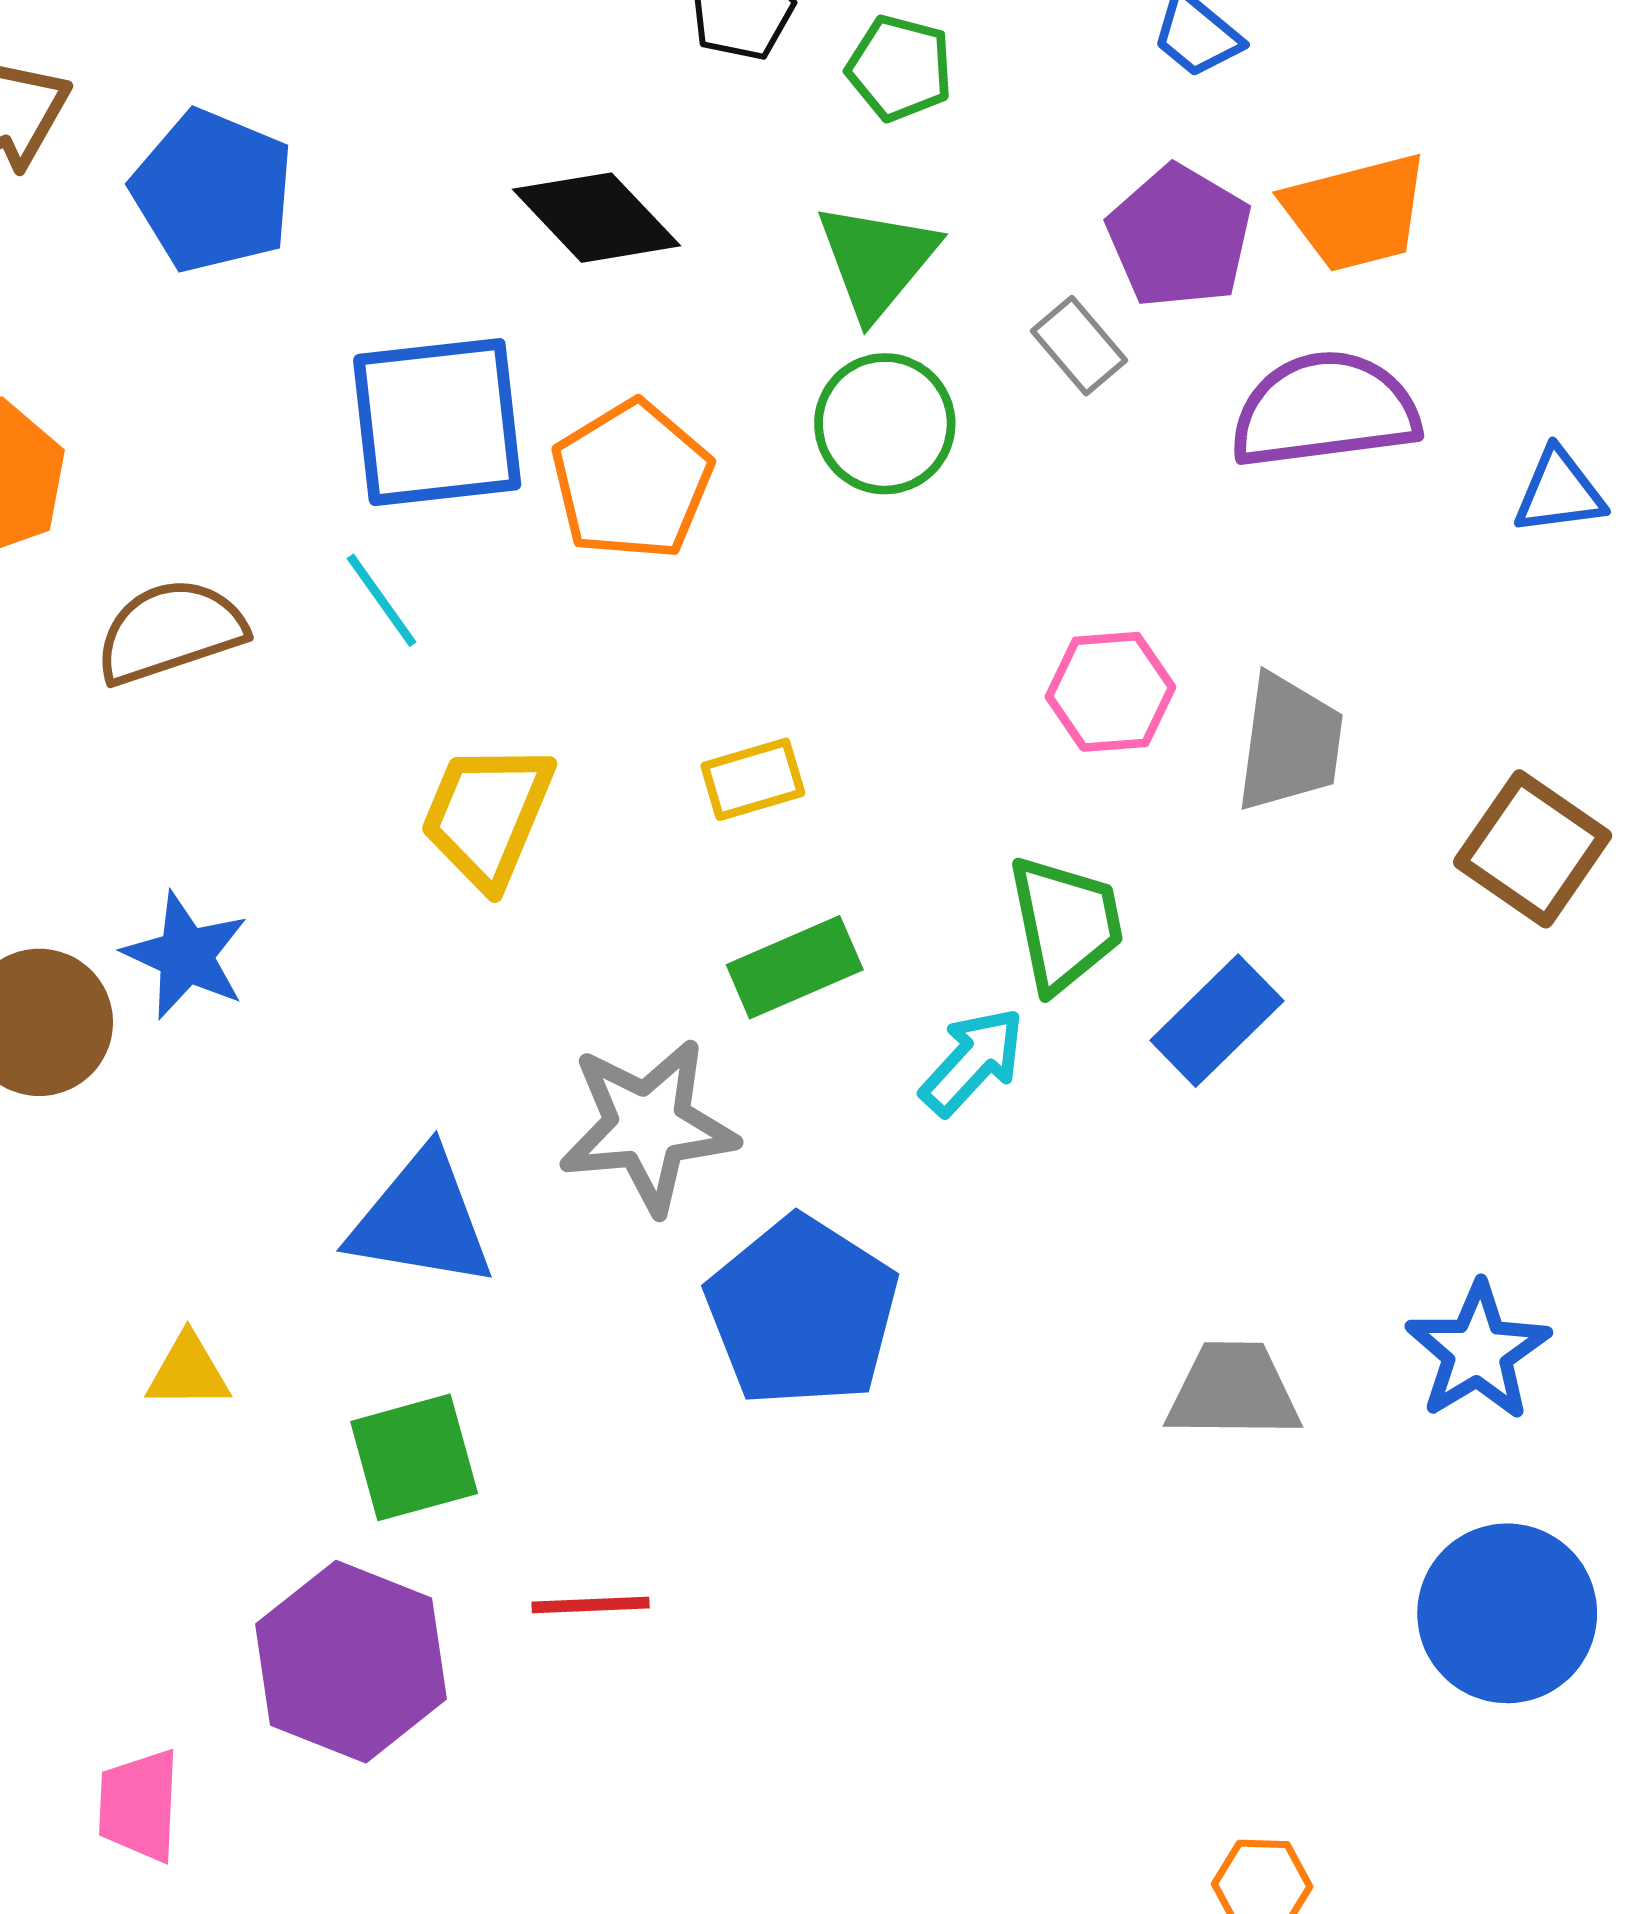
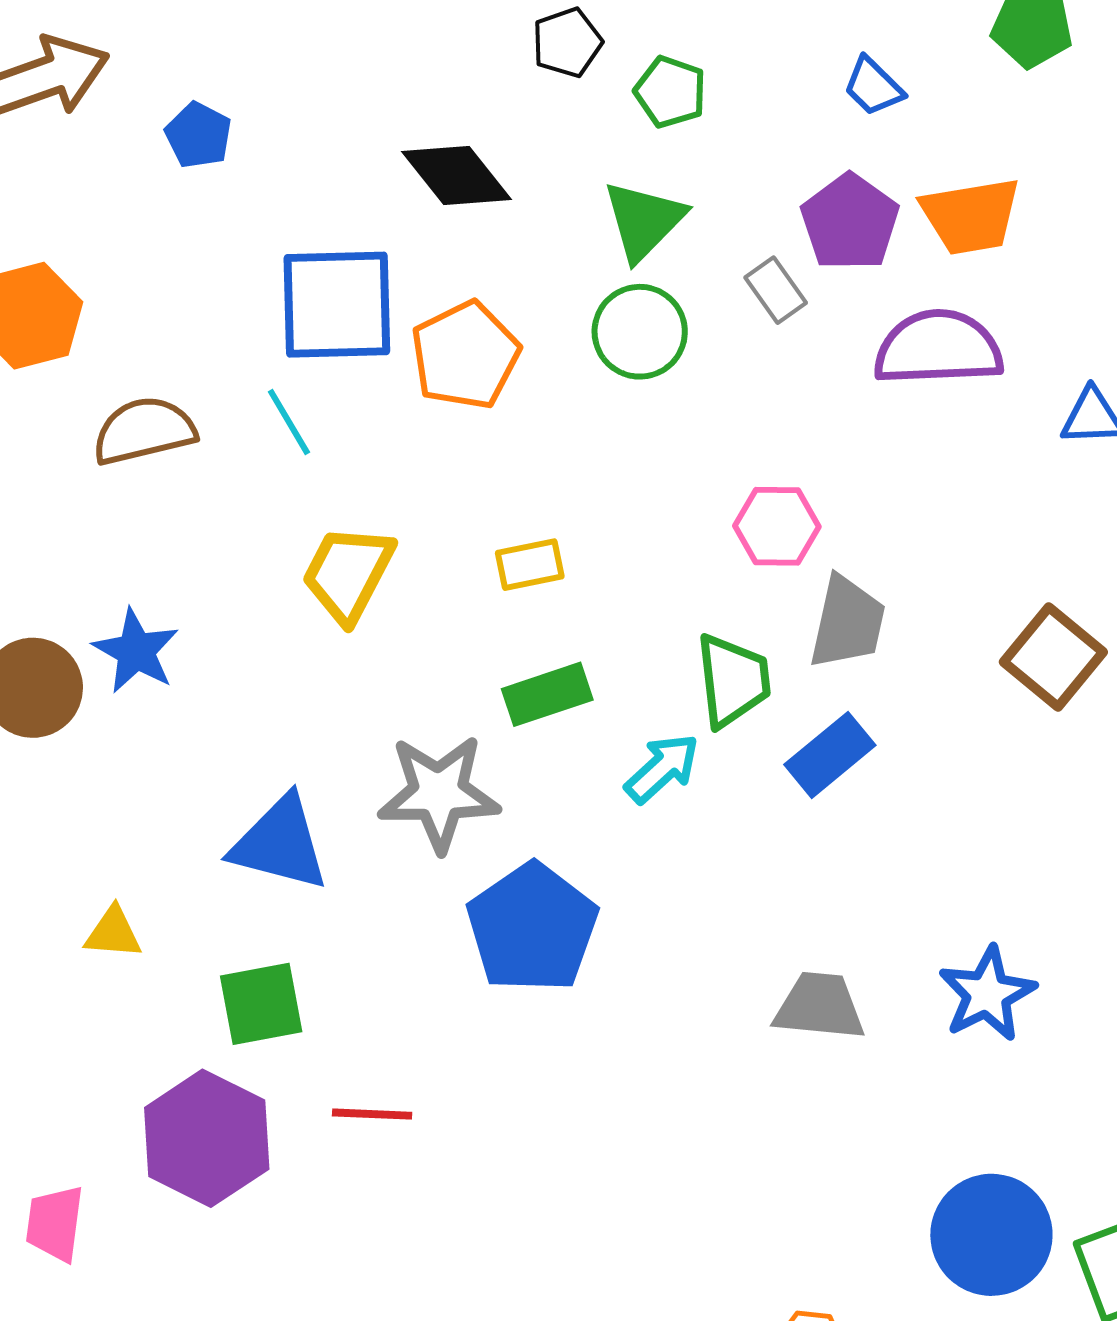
blue pentagon: (213, 191) -> (198, 135), size x0.6
gray trapezoid: (1290, 743) -> (847, 622), moved
blue circle: (1507, 1613) -> (991, 1235), moved

